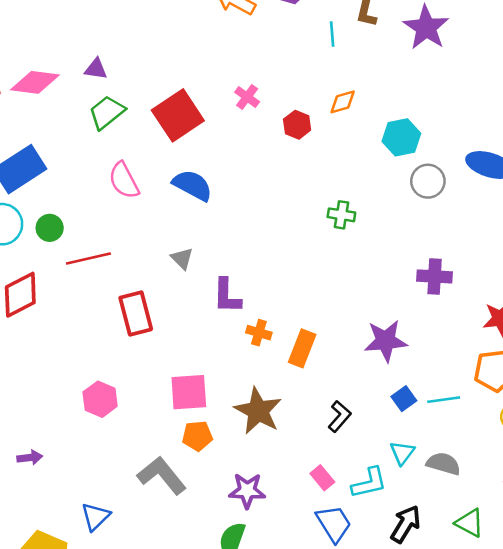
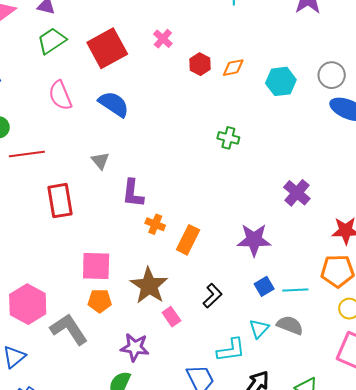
orange diamond: (343, 102) -> (233, 68), moved
gray circle: (428, 181) -> (332, 75), moved
purple cross: (435, 276) -> (297, 193), turned 32
pink hexagon: (100, 399) -> (28, 304), moved, size x1.4
gray semicircle: (444, 464) -> (290, 325), moved
pink rectangle: (322, 478) -> (171, 317), moved

